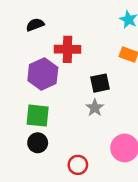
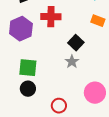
purple hexagon: (43, 74) -> (21, 29), moved
black square: (100, 83) -> (76, 43), turned -35

